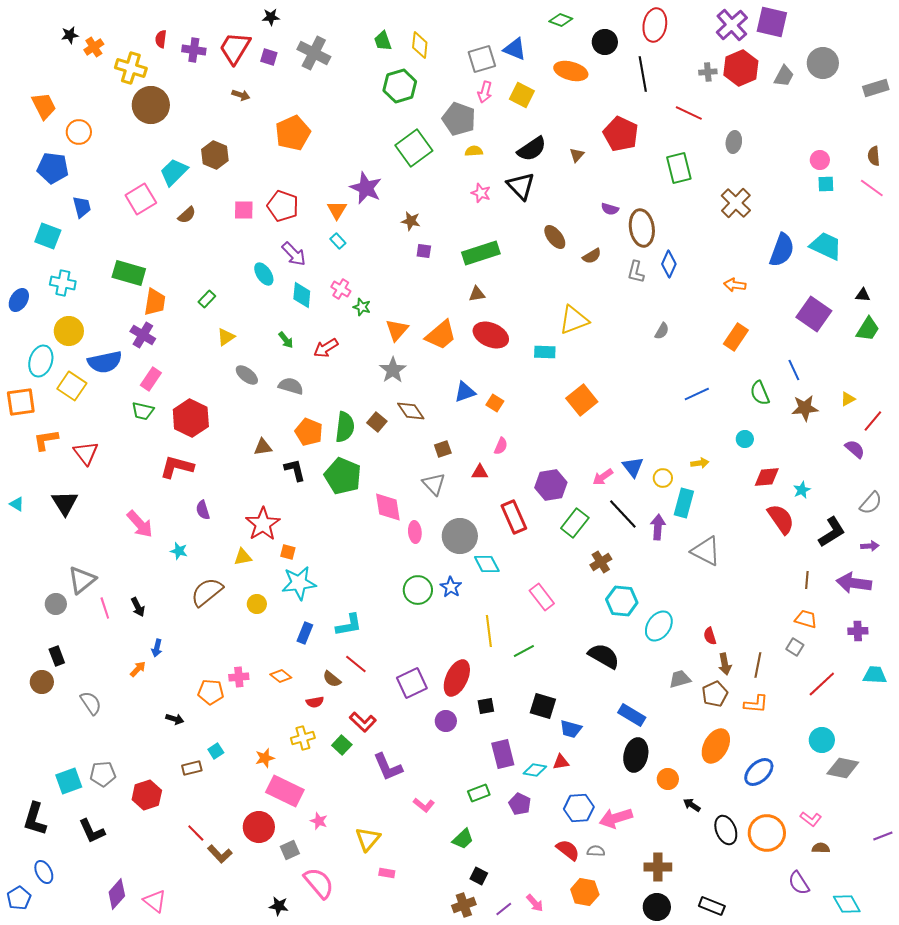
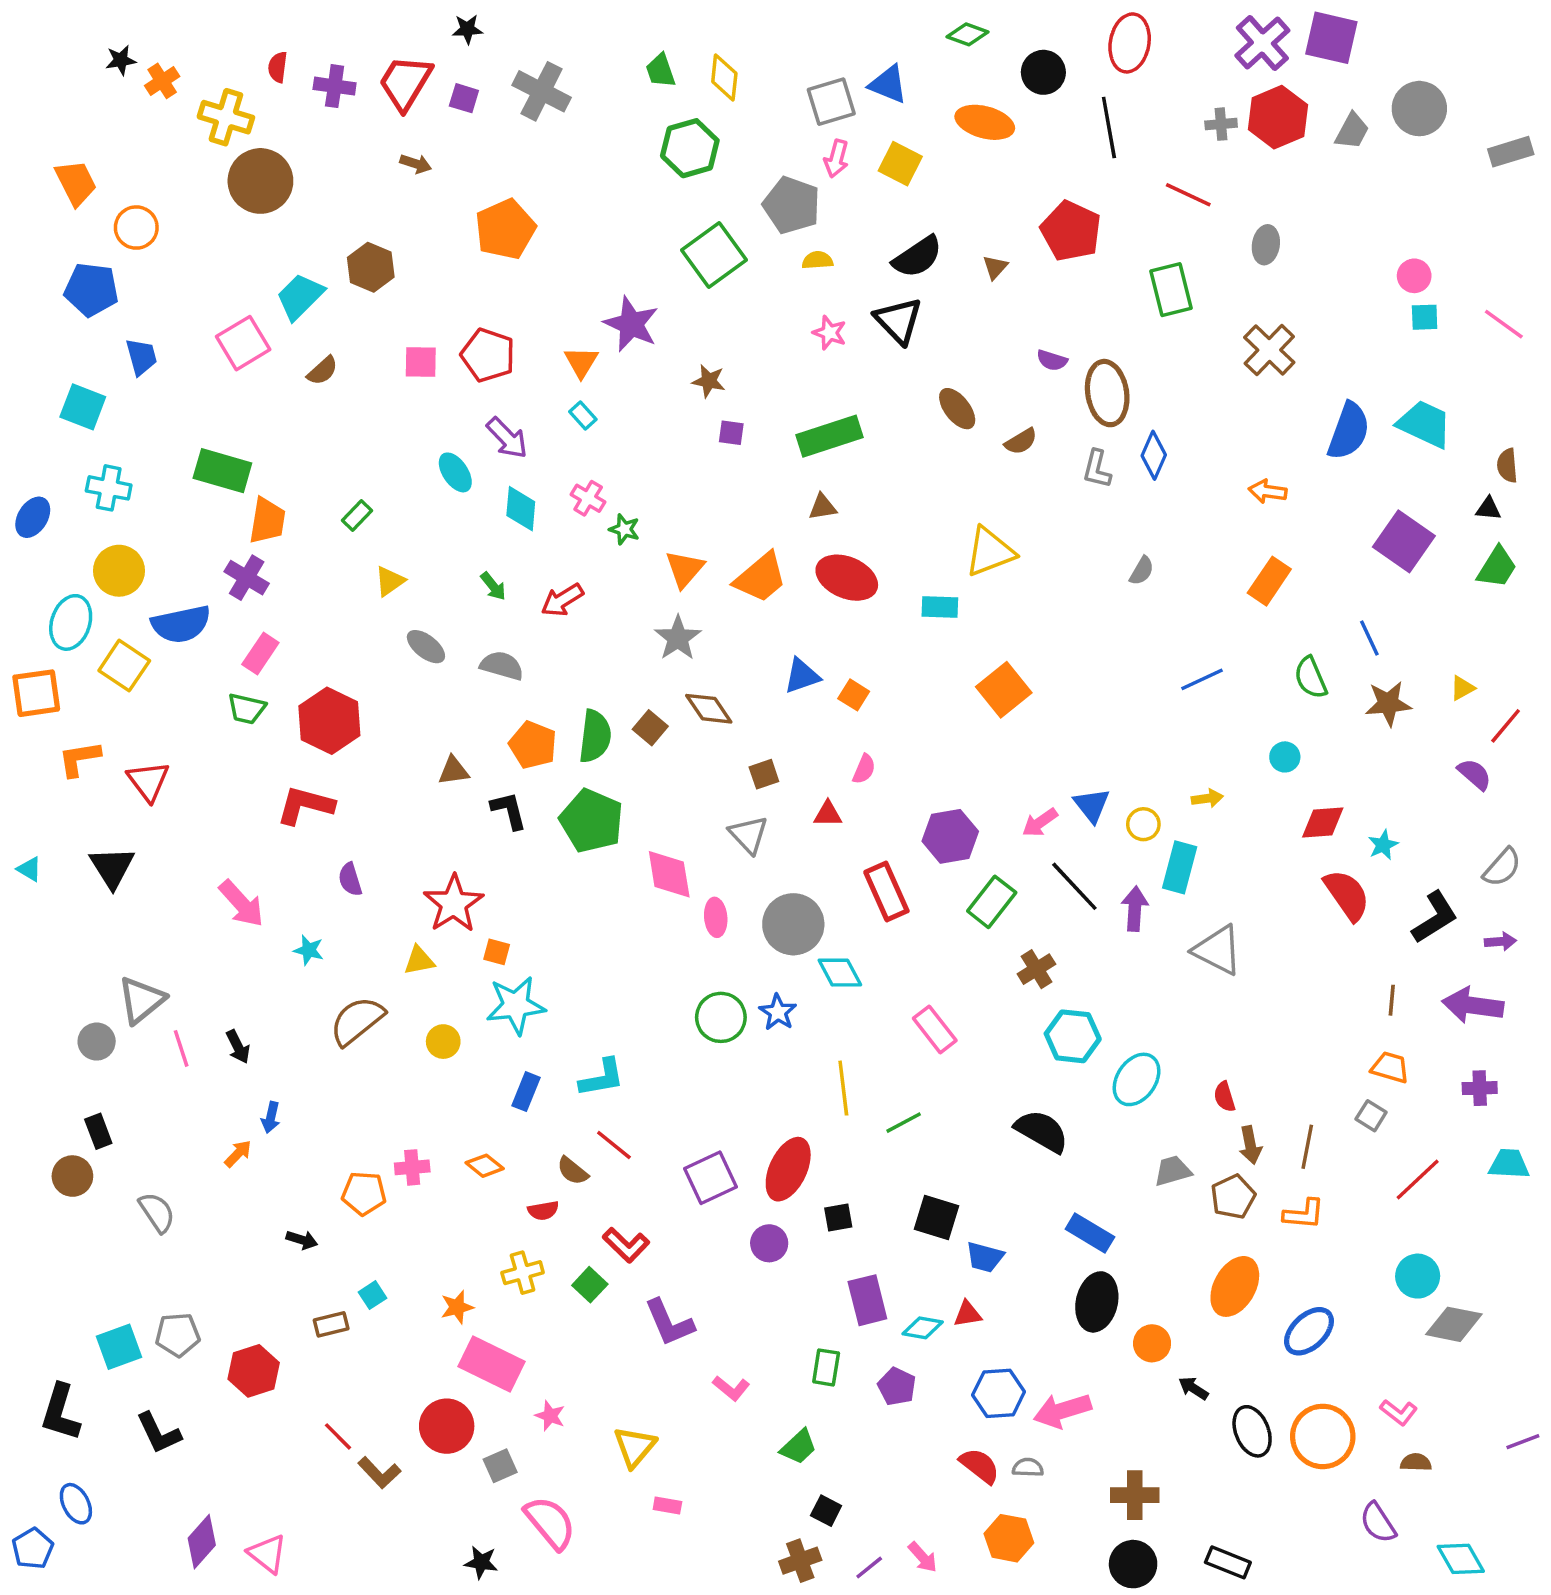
brown semicircle: (874, 156) -> (1507, 466), moved
green rectangle: (479, 793) -> (826, 1367), turned -60

